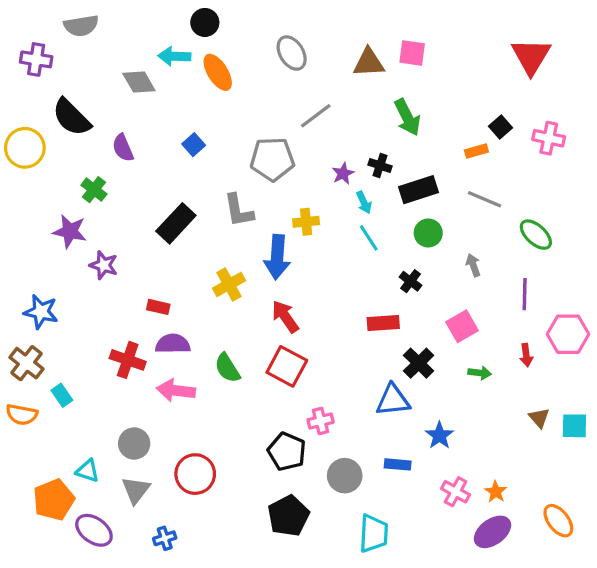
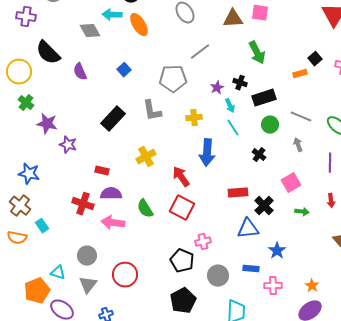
green cross: (94, 190) -> (26, 103), moved
gray line: (484, 199) -> (301, 117), moved
blue arrow: (277, 257) -> (207, 153), moved
red rectangle: (383, 323) -> (238, 193), moved
pink cross: (456, 492) -> (273, 286), moved, turned -30

